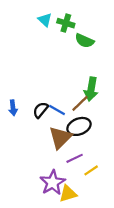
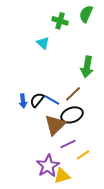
cyan triangle: (45, 20) -> (43, 43), moved
green semicircle: (84, 41) -> (86, 14), moved, turned 90
green arrow: (91, 89) -> (87, 67), moved
blue arrow: (13, 108) -> (23, 101), moved

